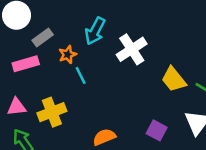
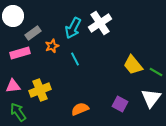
white cross: (132, 49) -> (100, 23), moved
cyan line: (81, 75) -> (75, 59), moved

